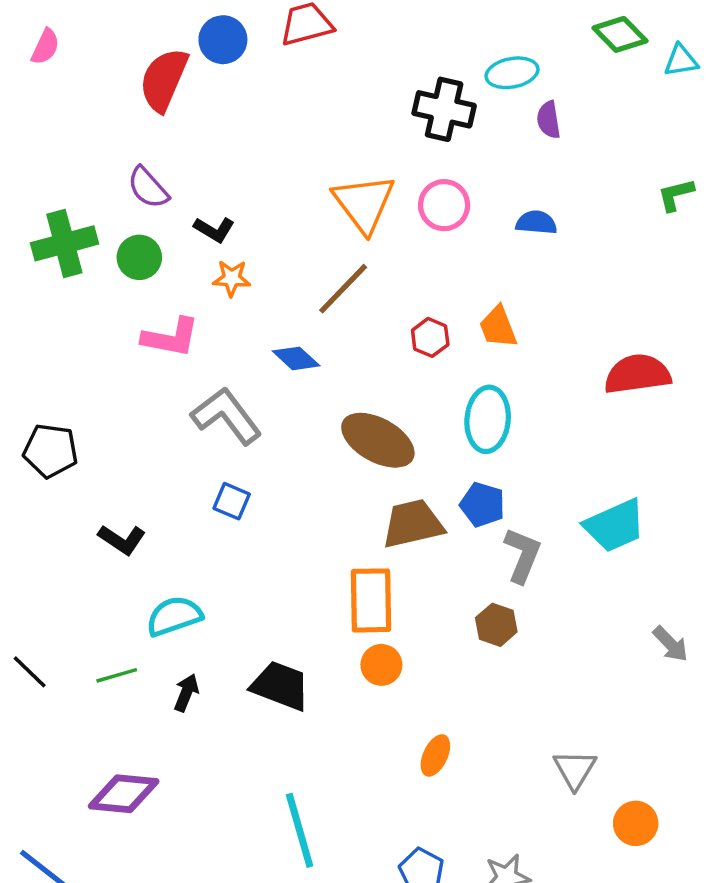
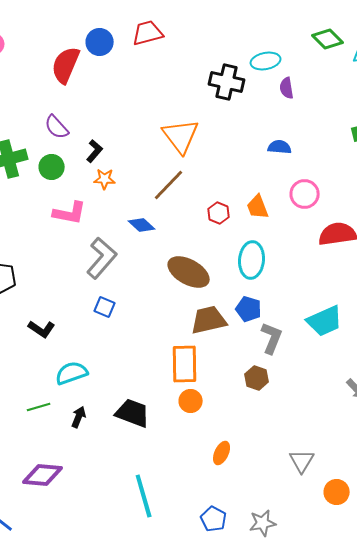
pink circle: (444, 205) -> (305, 194), moved
black L-shape: (214, 230) -> (95, 151), turned -80
gray L-shape: (226, 416) -> (102, 258), turned 78

